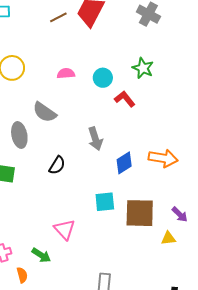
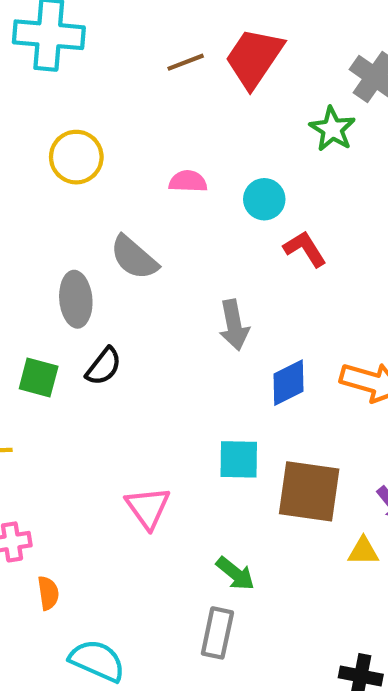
green star: (143, 68) -> (332, 129), moved
black semicircle: (57, 165) -> (104, 366), moved
green arrow: (41, 255) -> (235, 574), moved

